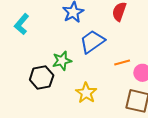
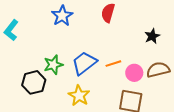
blue trapezoid: (92, 42) -> (84, 63), moved

